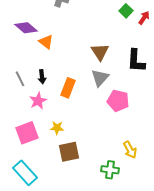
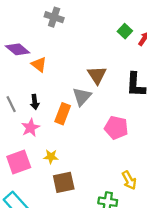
gray triangle: (100, 78) -> (82, 97), moved

